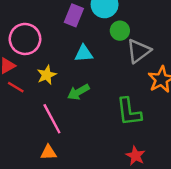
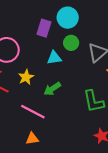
green circle: (120, 31) -> (71, 43), moved
pink line: (52, 119) -> (33, 112), turned -30

